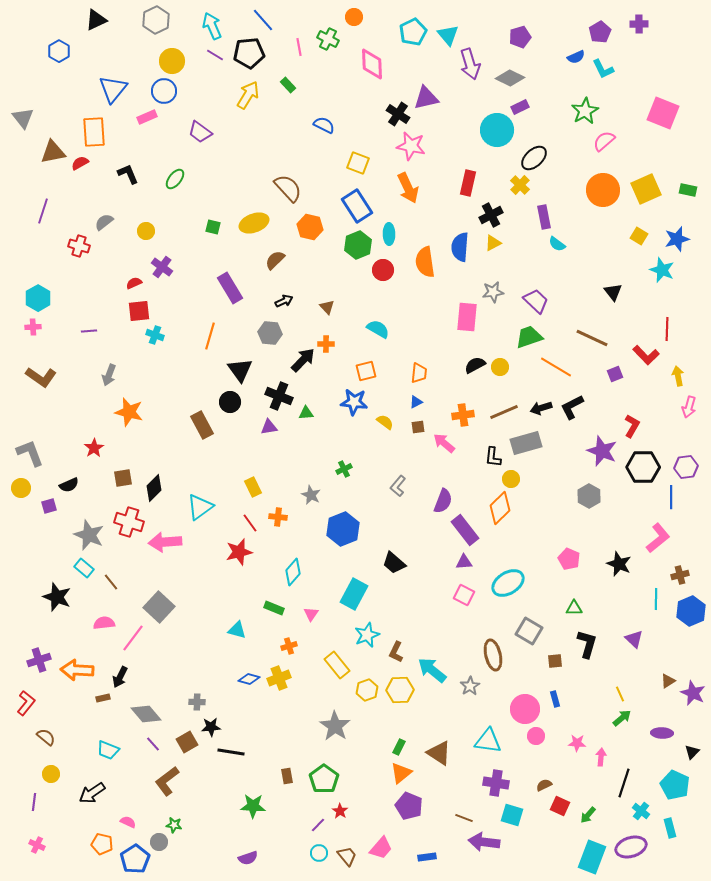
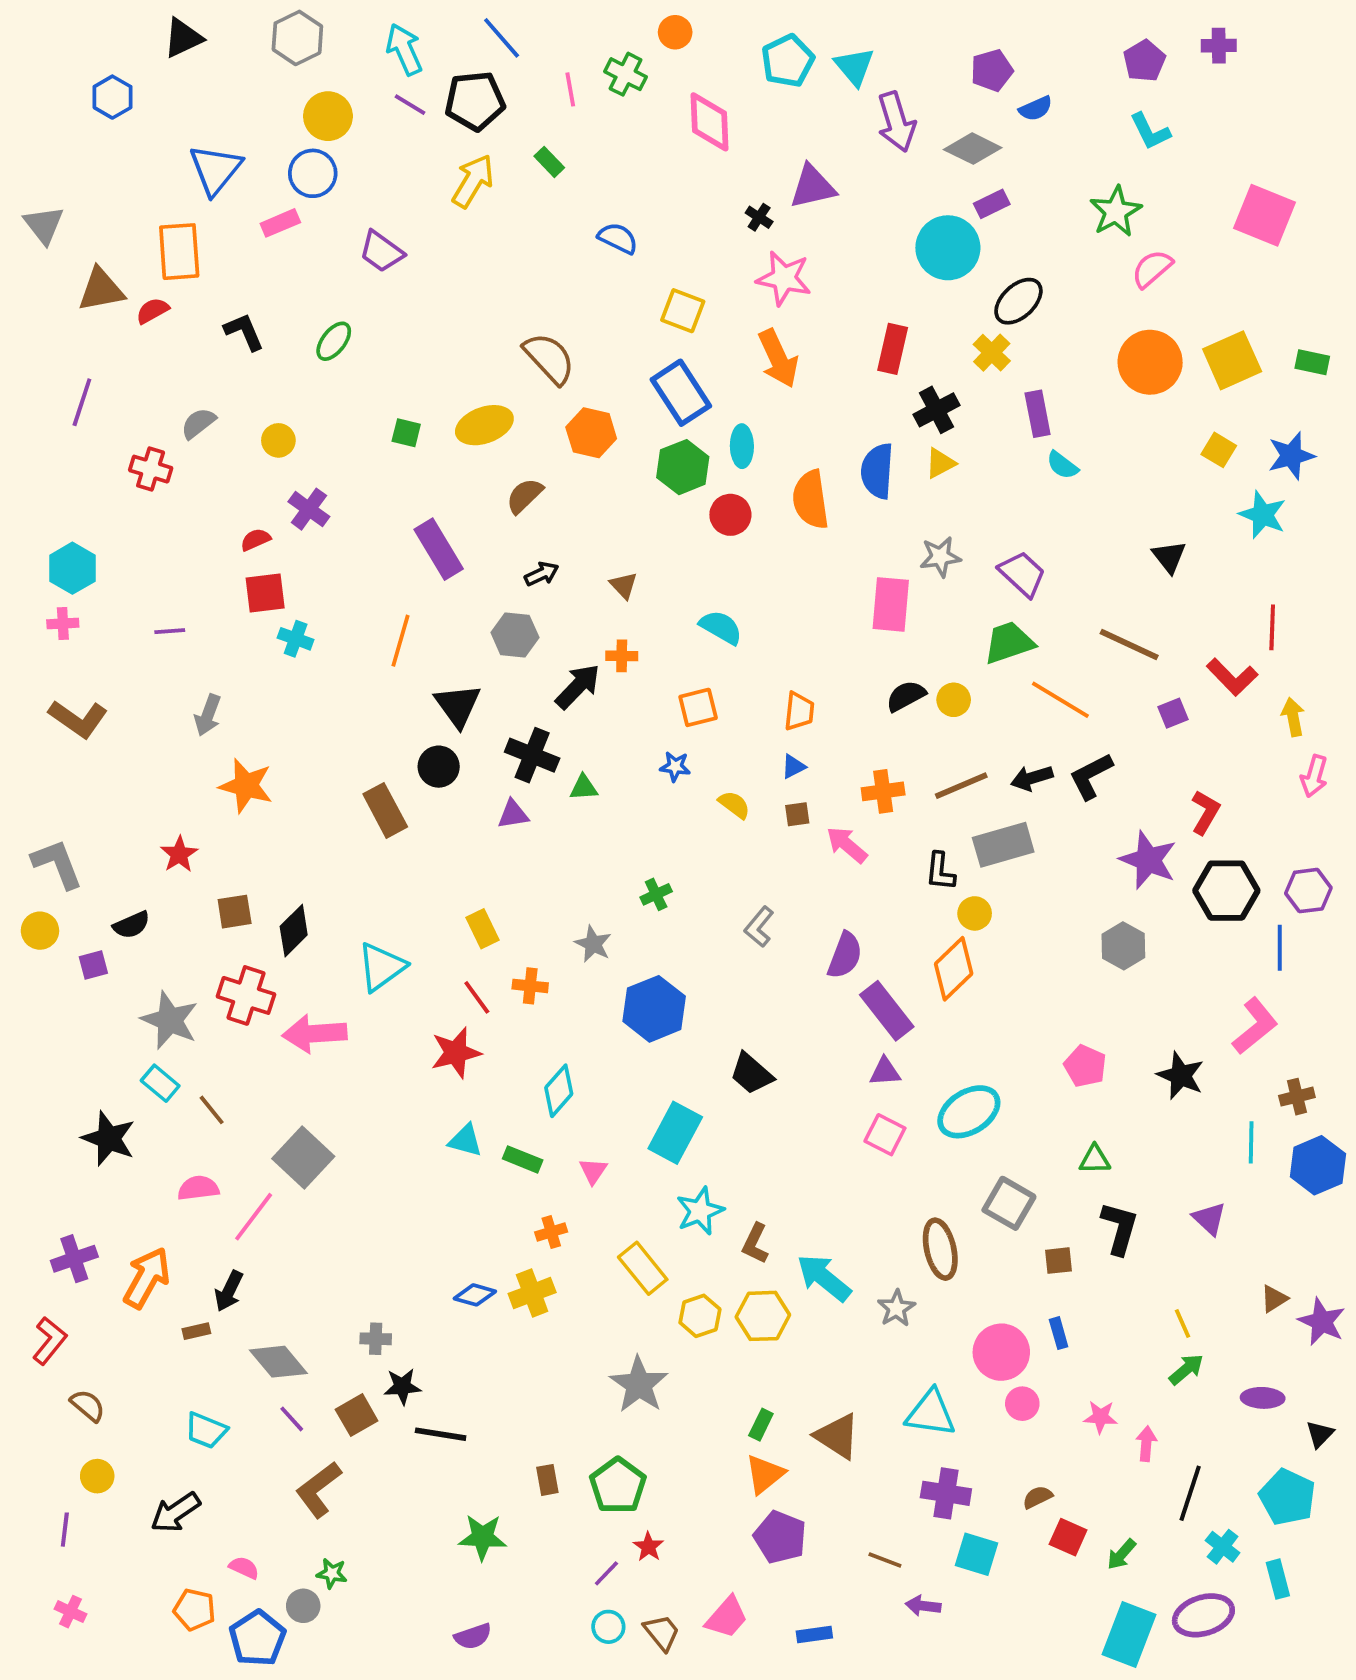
blue semicircle: (576, 57) -> (1036, 109), moved
black cross: (398, 114) -> (759, 217), size x0.6
blue star: (354, 402) -> (675, 767), size x0.6
cyan triangle: (237, 630) -> (465, 1140), moved
orange arrow: (77, 670) -> (147, 1278), turned 116
purple arrow: (484, 842) -> (923, 1606), size x0.6

